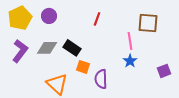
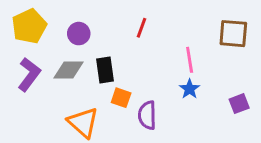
purple circle: (49, 16) -> (79, 34), moved
brown square: (148, 23) -> (233, 34), moved
black rectangle: (72, 48) -> (105, 70), turned 48

